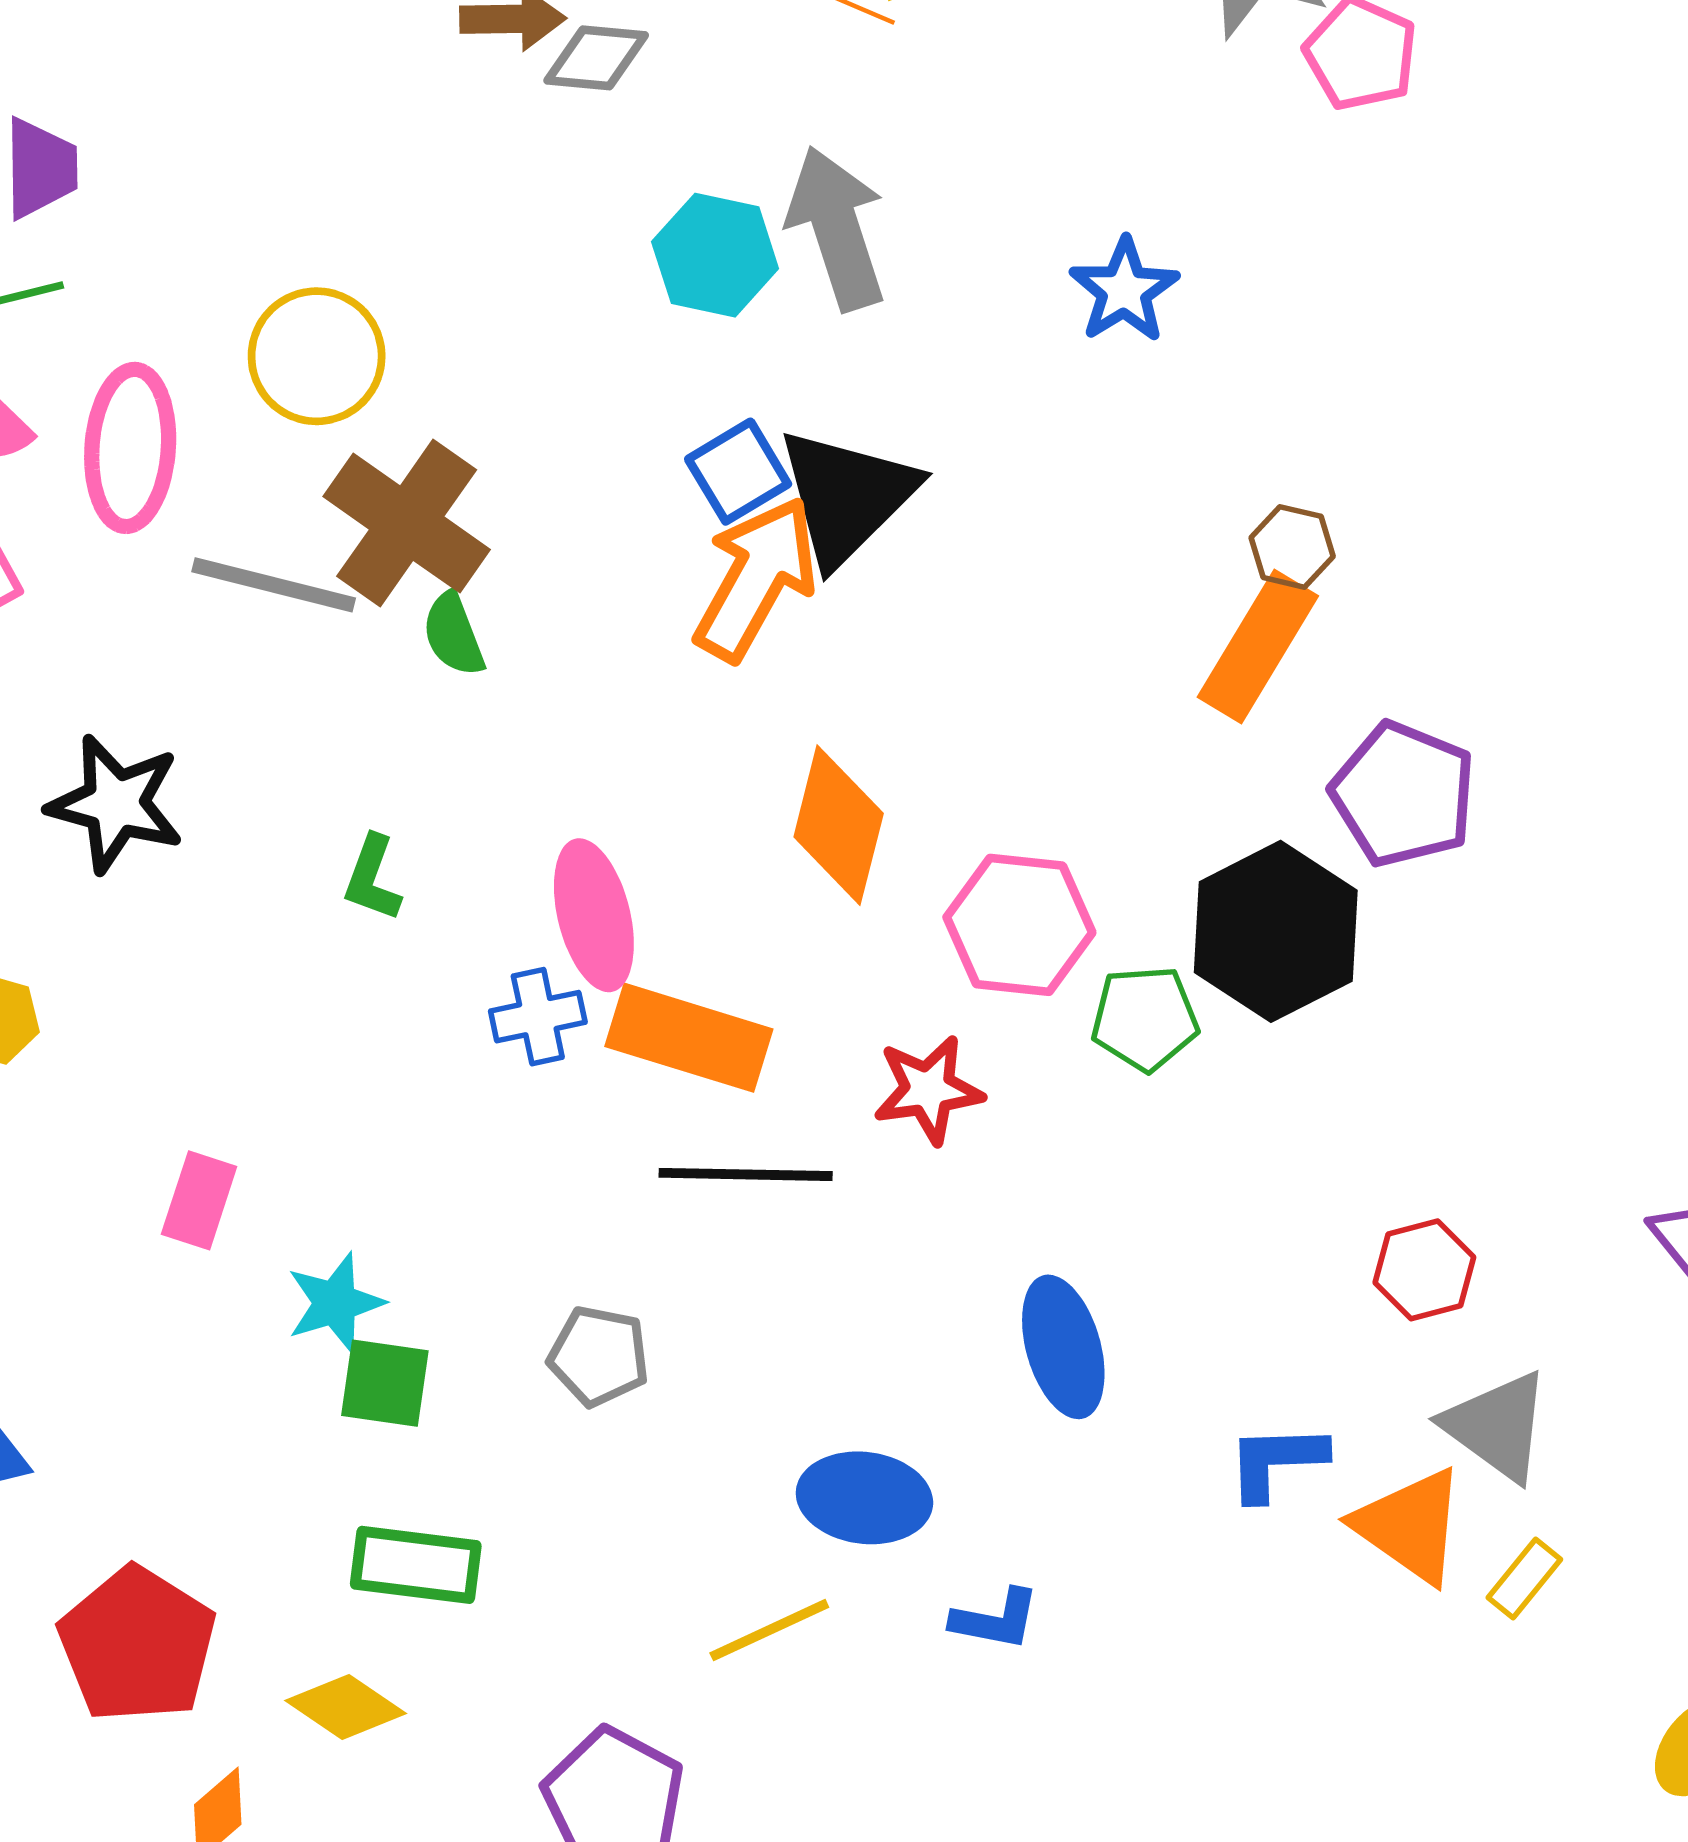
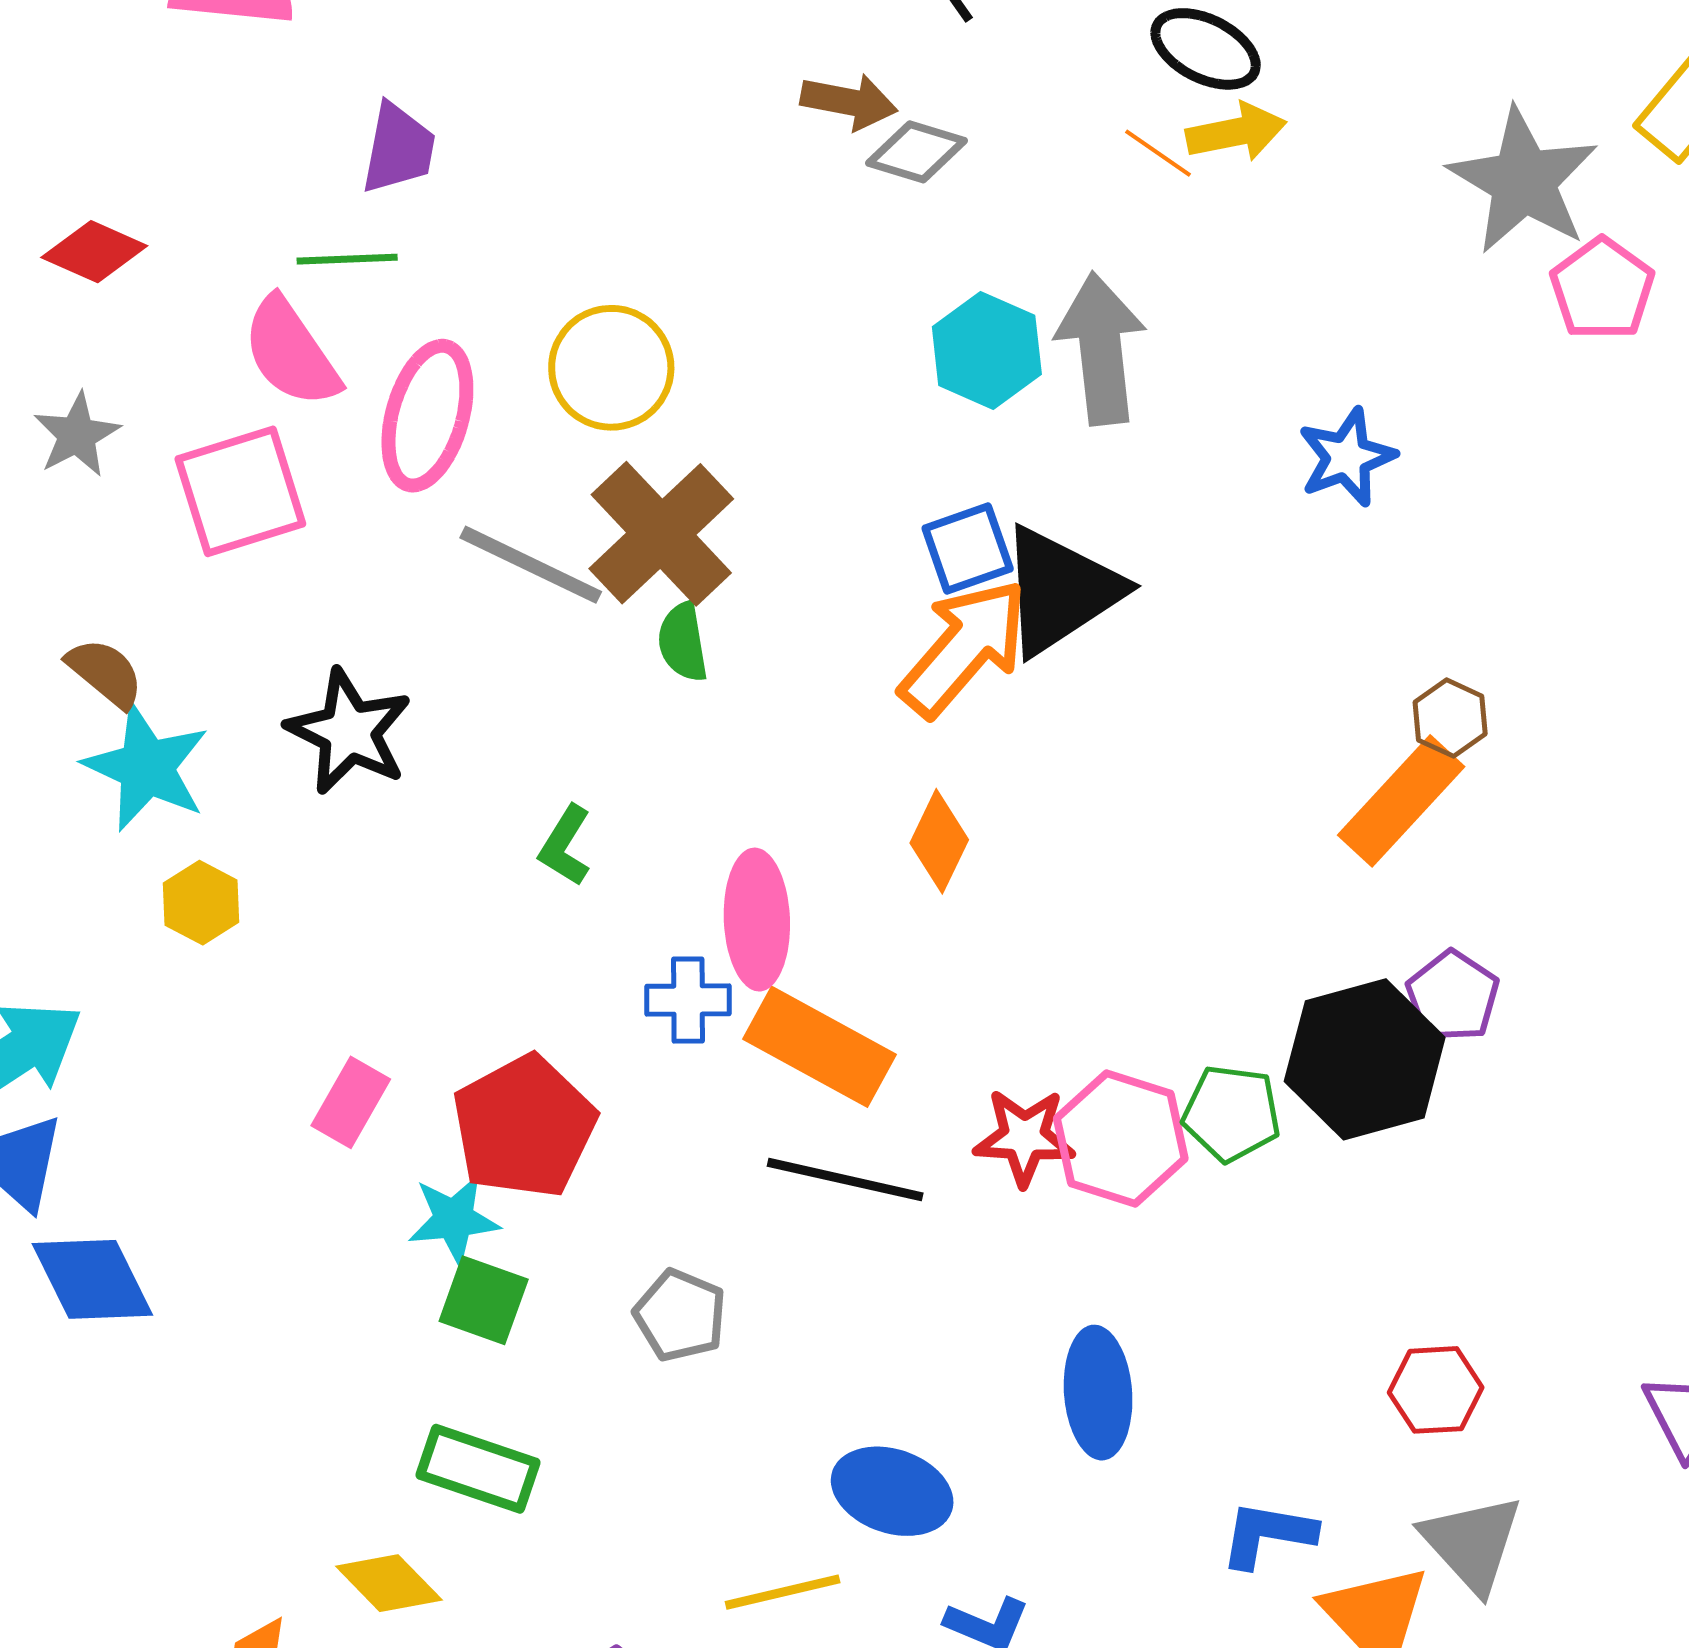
purple pentagon: (1403, 794) -> (1453, 996), moved, size x0.7
orange diamond: (839, 825) -> (939, 841), moved, size x0.7
pink hexagon: (1019, 925) -> (1121, 1138), moved
red pentagon: (137, 1645) -> (524, 1127), moved

